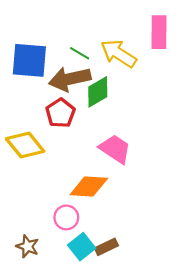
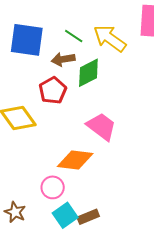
brown arrow: (70, 79) -> (63, 59), size x0.6

